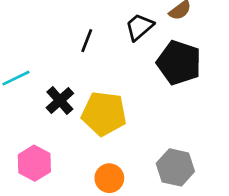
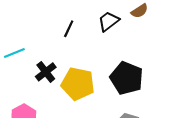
black pentagon: (179, 63) -> (127, 78), moved

